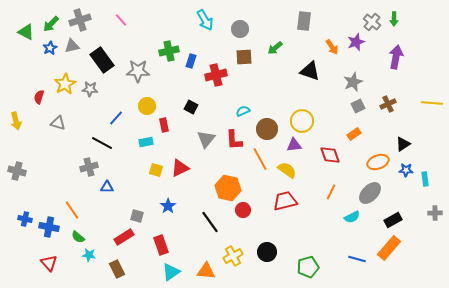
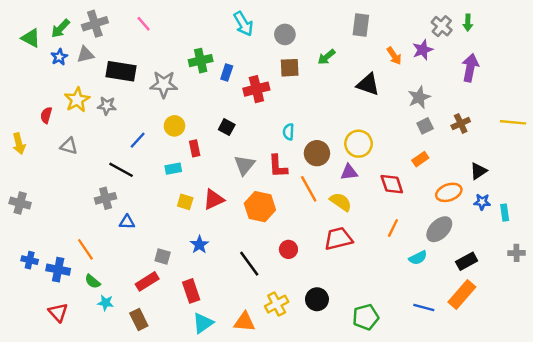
black rectangle: (102, 60) -> (121, 71), turned -45
cyan semicircle: (243, 111) -> (288, 132), turned -64
orange hexagon: (228, 188) -> (260, 207), moved

